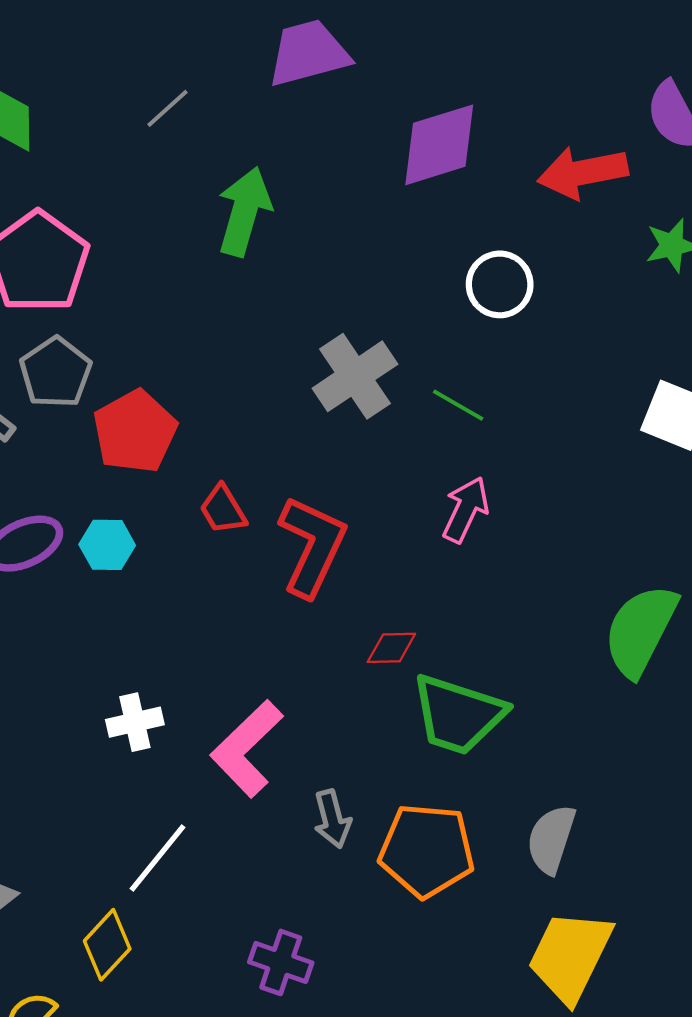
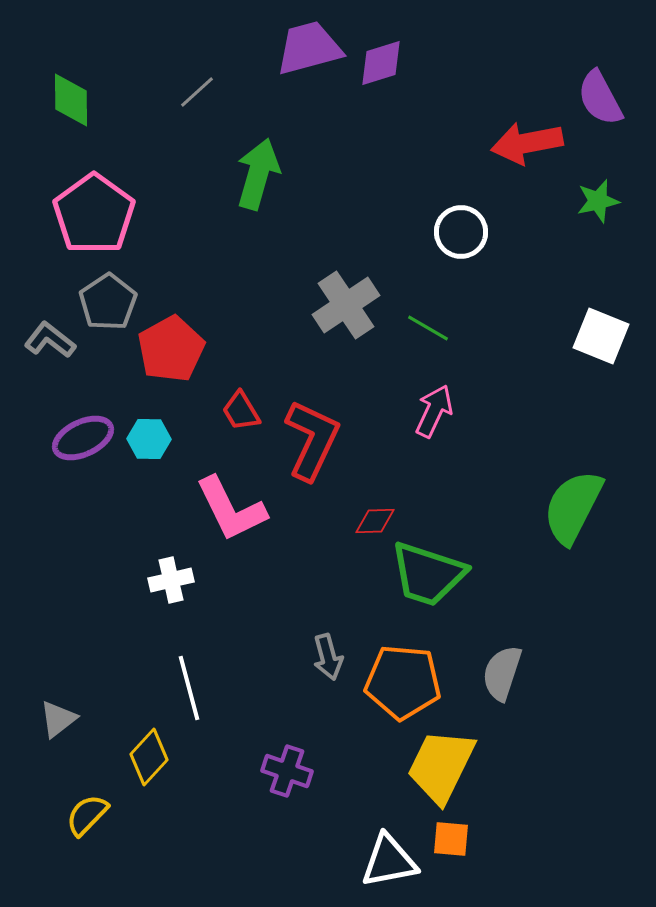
purple diamond: (439, 145) -> (381, 63), moved, size x0.7
pink L-shape: (247, 749) -> (231, 509), moved, turned -72
white line: (157, 858) -> (189, 688), turned -54
yellow trapezoid: (570, 956) -> (441, 766), moved

